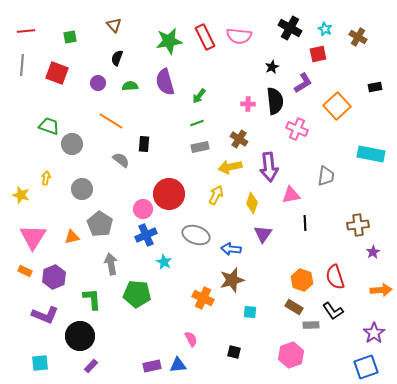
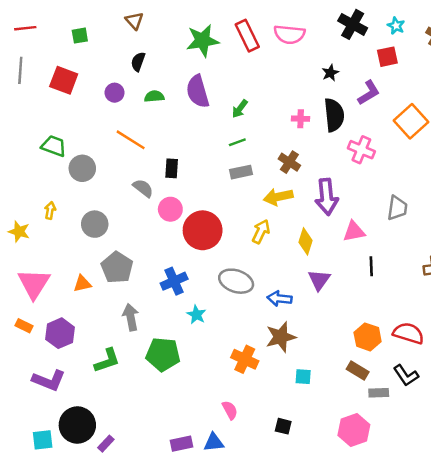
pink circle: (143, 209) -> (170, 209), moved
red semicircle: (335, 277) -> (408, 333), turned 125
green L-shape: (92, 299) -> (107, 361), turned 75
black circle: (80, 336) -> (77, 425), moved

